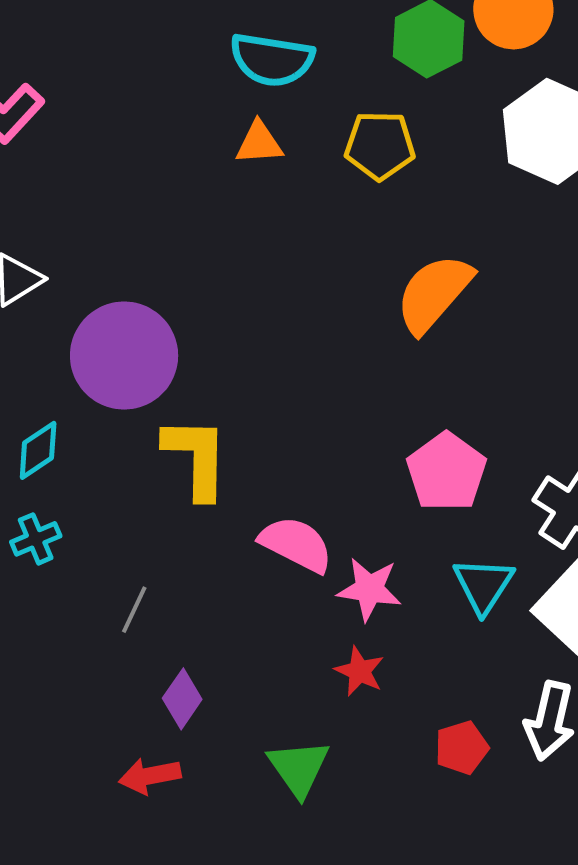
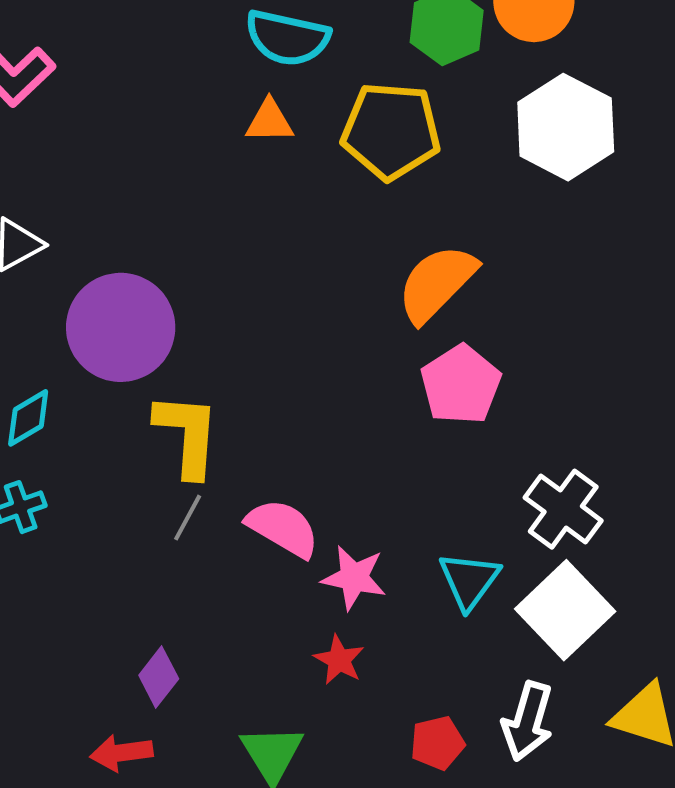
yellow pentagon: (380, 145) -> (391, 131), size x1.4
pink pentagon: (446, 472) -> (461, 385), moved
gray line: (134, 610) -> (188, 518), moved

